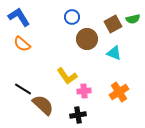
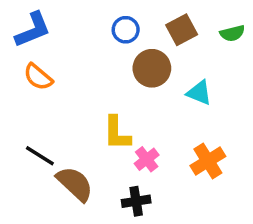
blue L-shape: (19, 17) -> (33, 30), turned 100
brown square: (113, 24) -> (182, 30), moved
yellow L-shape: (67, 76) -> (117, 133), turned 35
pink cross: (84, 91) -> (147, 159), turned -32

